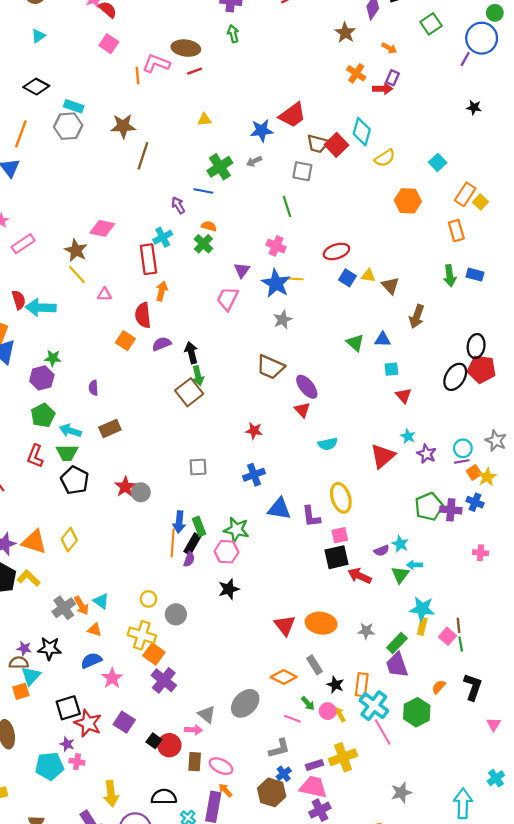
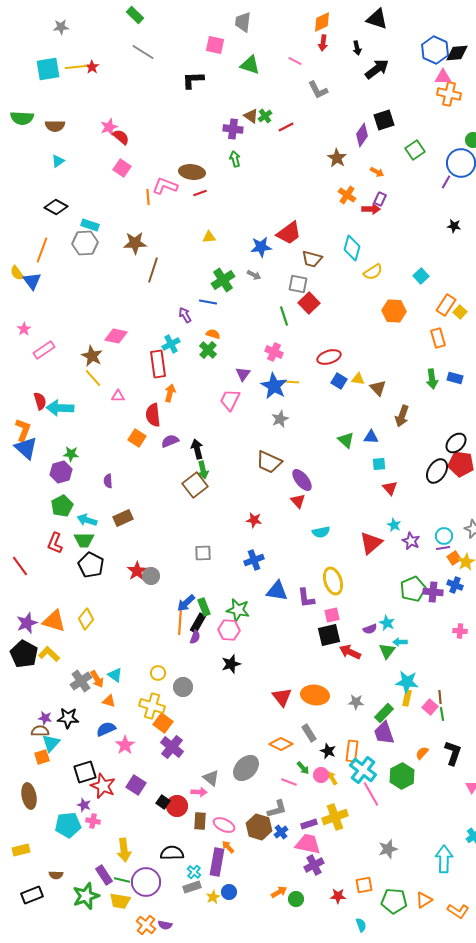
red square: (336, 145) -> (309, 303), moved
gray arrow: (254, 161) -> (254, 275), turned -128
black ellipse: (476, 346) -> (456, 443), turned 35
blue arrow: (179, 522) -> (186, 603), turned 42
brown hexagon: (272, 792) -> (259, 827), moved

